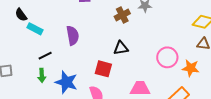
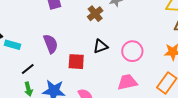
pink circle: (167, 57) -> (132, 51), moved
red square: (103, 69) -> (76, 62), moved

